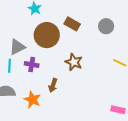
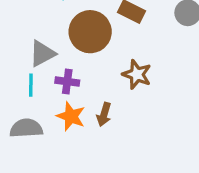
orange star: (32, 100) -> (71, 116), moved

